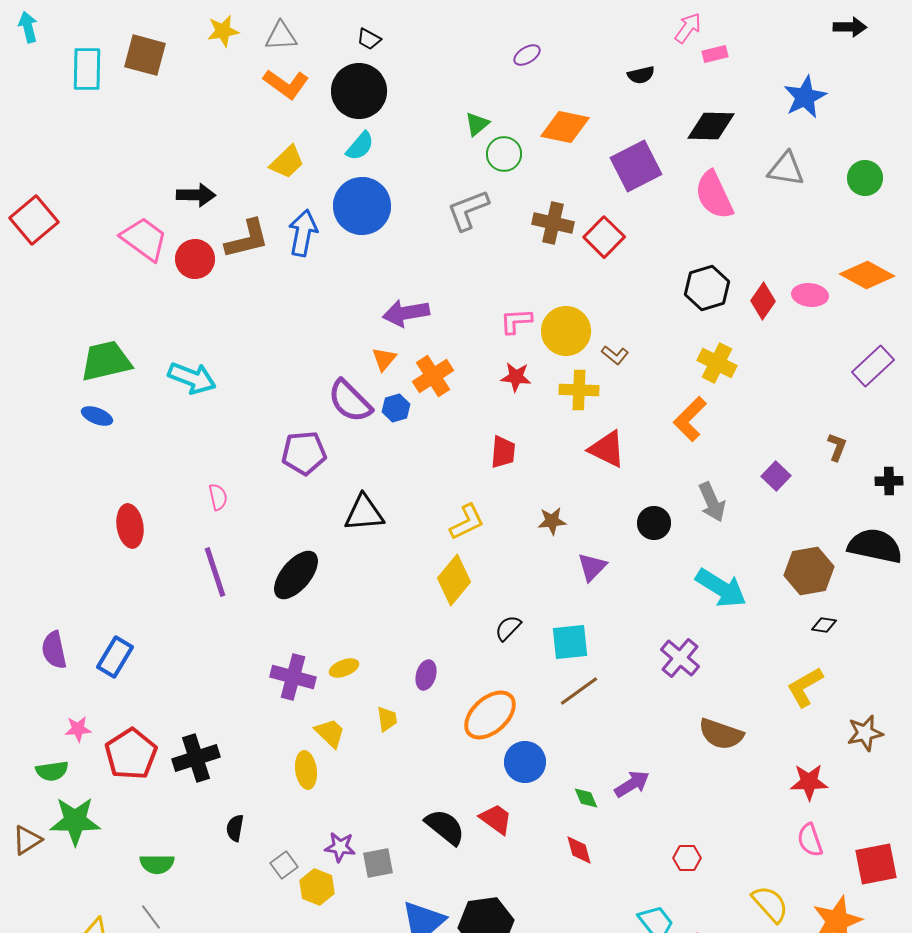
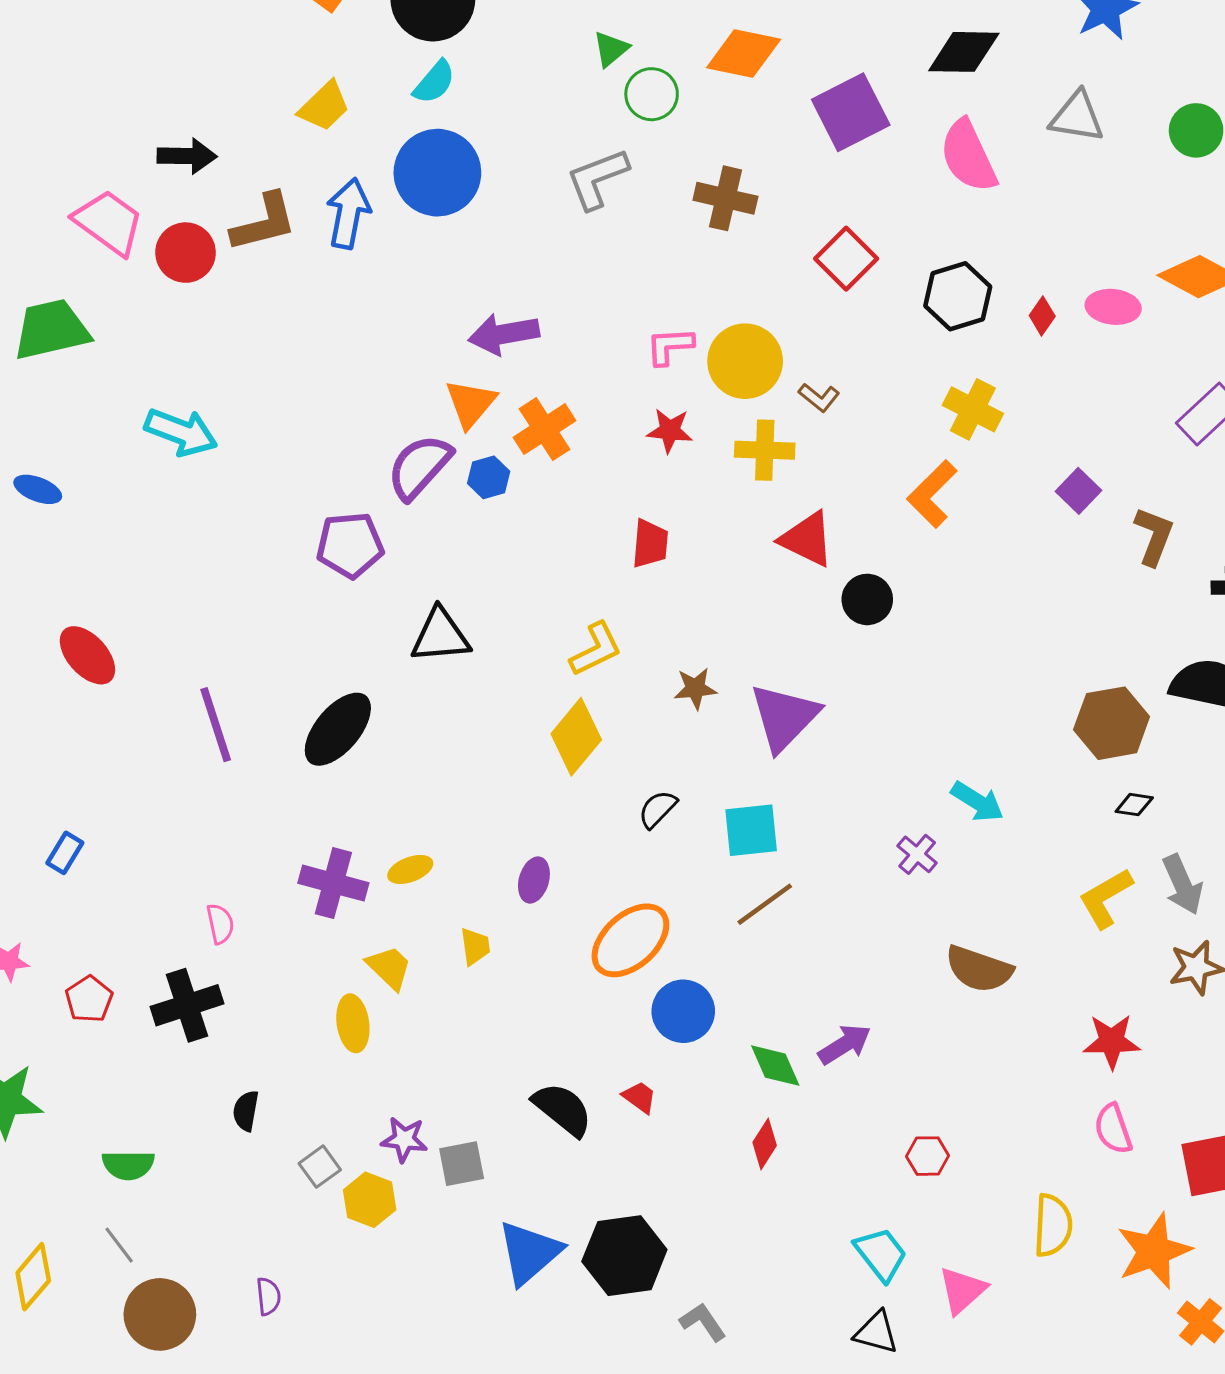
red square: (604, 237) -> (846, 259), moved
red diamond: (763, 301) -> (1042, 316), size x0.7
orange triangle: (384, 359) -> (471, 403), size x1.4
green trapezoid: (106, 361) -> (51, 329), moved
purple semicircle: (350, 401) -> (419, 467), turned 87
brown L-shape: (837, 447) -> (1154, 536), size x1.4
purple square: (776, 476) -> (1078, 491), moved
pink semicircle: (218, 497) -> (220, 924), moved
gray arrow: (712, 502) -> (1183, 885), moved
brown star: (552, 521) -> (695, 688), moved
black circle: (654, 523) -> (867, 599), moved
red ellipse: (130, 526) -> (87, 655), turned -33
purple triangle: (592, 567) -> (784, 717), size x1.6
cyan arrow: (721, 588) -> (977, 802), moved, size x0.7
blue rectangle: (115, 657) -> (65, 853), size x0.7
purple cross: (680, 658) -> (917, 854), size x0.7
red pentagon: (131, 754) -> (89, 999), size x0.6
green diamond: (586, 798) -> (775, 1066), size x1.4
red trapezoid: (496, 819) -> (640, 1097), size x0.7
red diamond: (579, 850) -> (765, 1144), turned 48
yellow semicircle: (770, 904) -> (1053, 1225), turned 45

